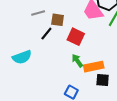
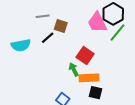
red square: (76, 37) -> (85, 55), moved
cyan semicircle: (22, 57) -> (21, 45), moved

